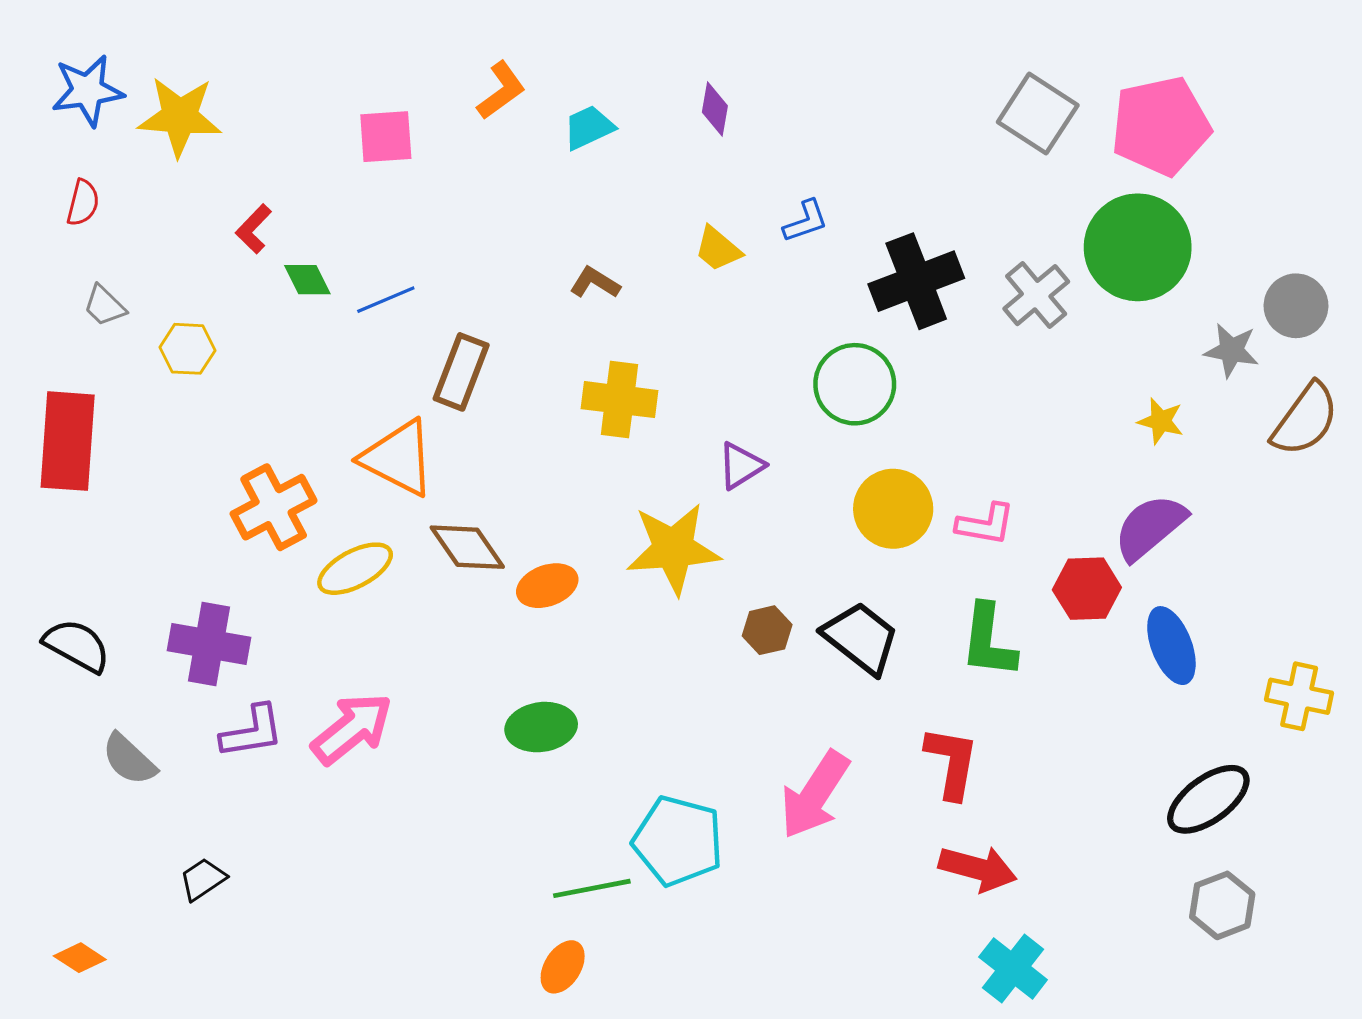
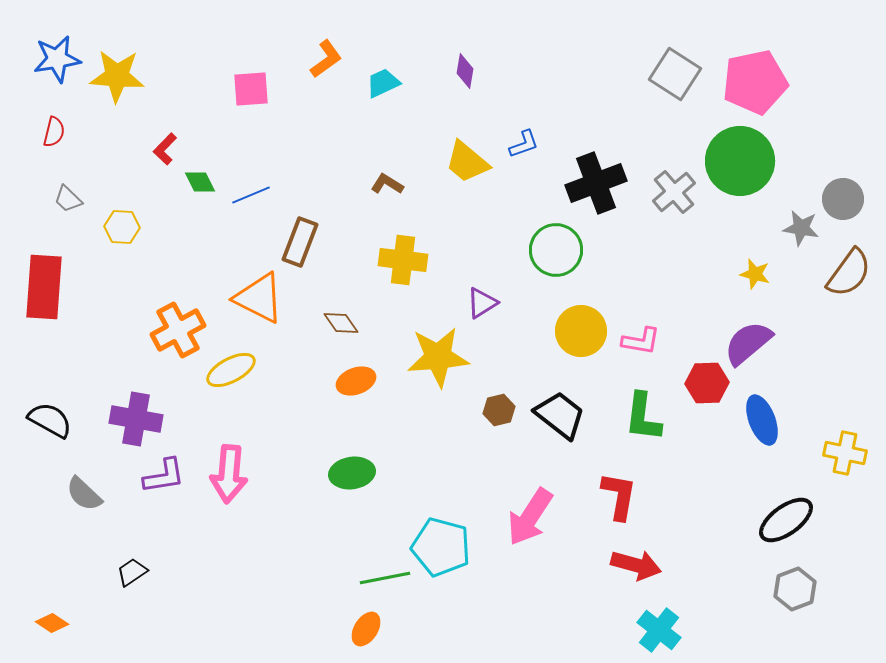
yellow trapezoid: (718, 249) -> (467, 162), size x1.4
brown diamond: (467, 547) -> (341, 323), moved, size x0.7
pink arrow: (352, 729) -> (229, 474), turned 134

